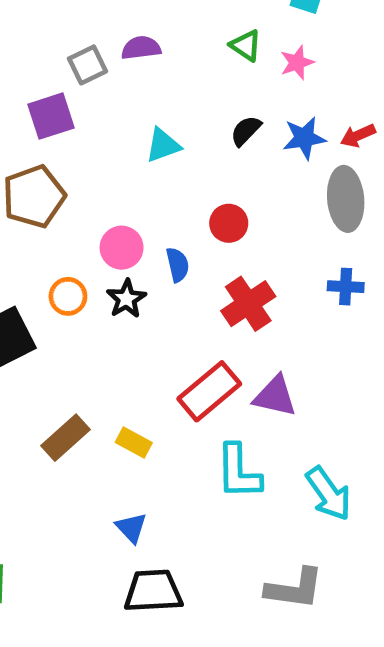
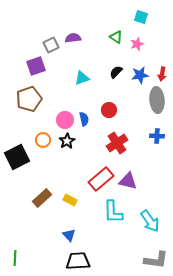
red arrow: (358, 136) -> (162, 74), turned -56
blue semicircle: (178, 265) -> (84, 119), moved
gray L-shape: (294, 589) -> (156, 260), moved

